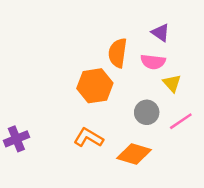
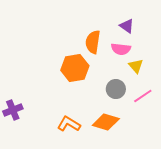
orange L-shape: (88, 138) -> (69, 124), moved

